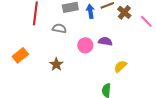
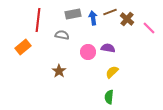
orange rectangle: (20, 55) -> (23, 47), moved
yellow semicircle: (120, 66) -> (112, 72), moved

